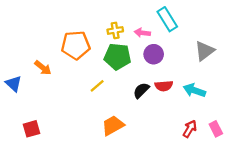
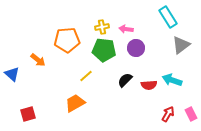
cyan rectangle: (167, 19) -> (168, 17), moved
red semicircle: (164, 86) -> (149, 85), moved
orange trapezoid: (113, 125) -> (75, 103), moved

